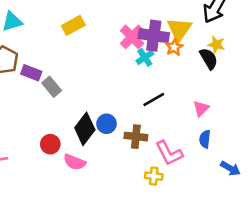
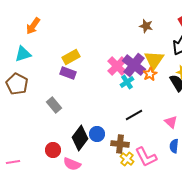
purple cross: (154, 36) -> (134, 65), turned 30
purple rectangle: (31, 73) -> (68, 73), moved
pink triangle: (201, 108) -> (171, 122), turned -32
yellow cross: (154, 176) -> (127, 159), moved, turned 32

